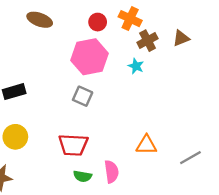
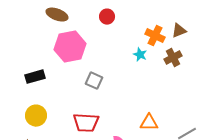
orange cross: (130, 19) -> (155, 36), moved
brown cross: (147, 41) -> (173, 58), moved
pink hexagon: (90, 57) -> (70, 47), moved

